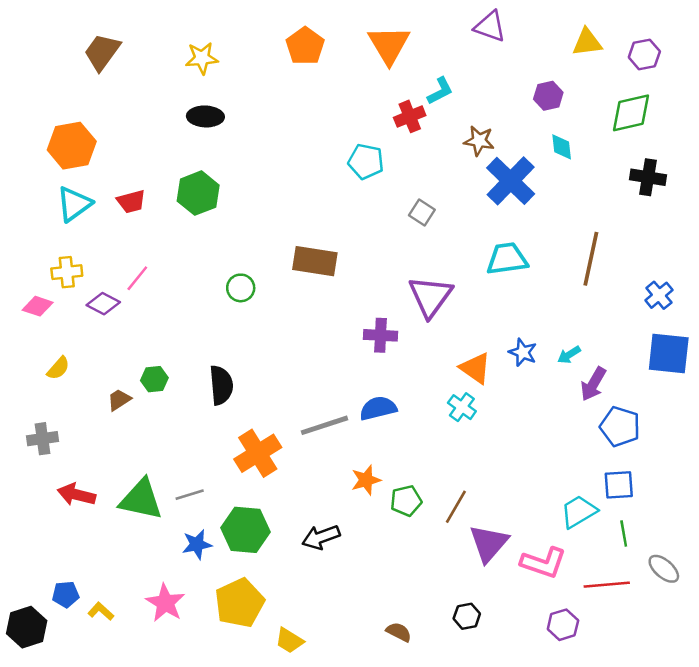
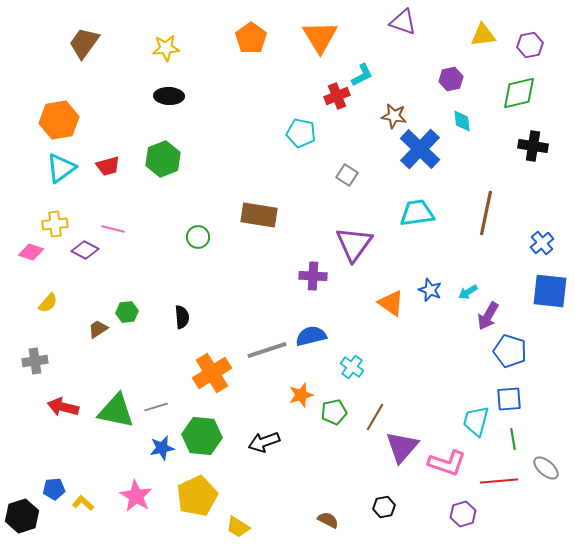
pink line: (137, 278) -> (113, 229), turned 65
black semicircle: (221, 385) -> (182, 317), size x0.7
cyan cross: (462, 407) -> (352, 367), moved
cyan trapezoid: (579, 512) -> (476, 421), turned -44

